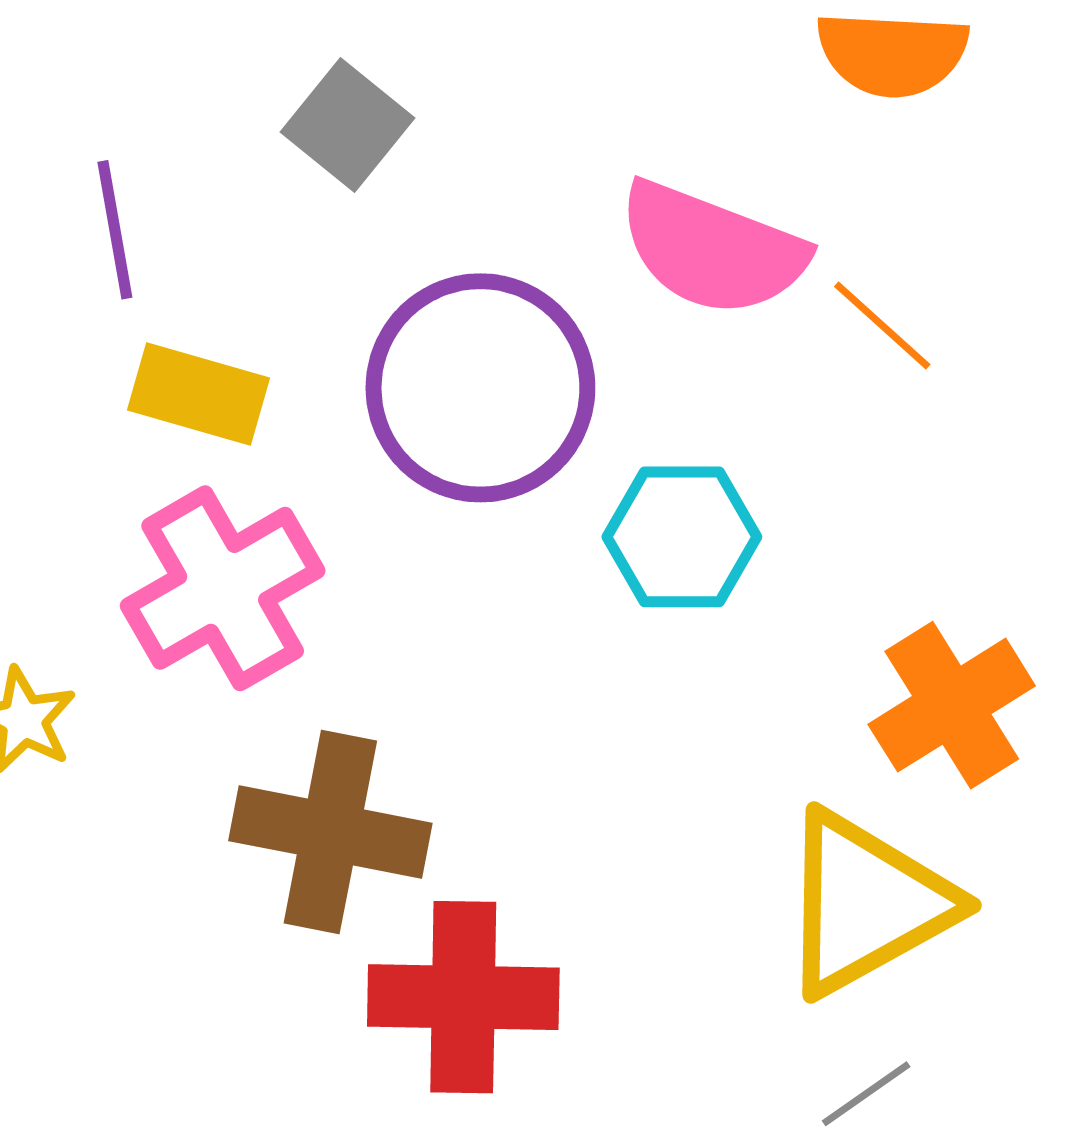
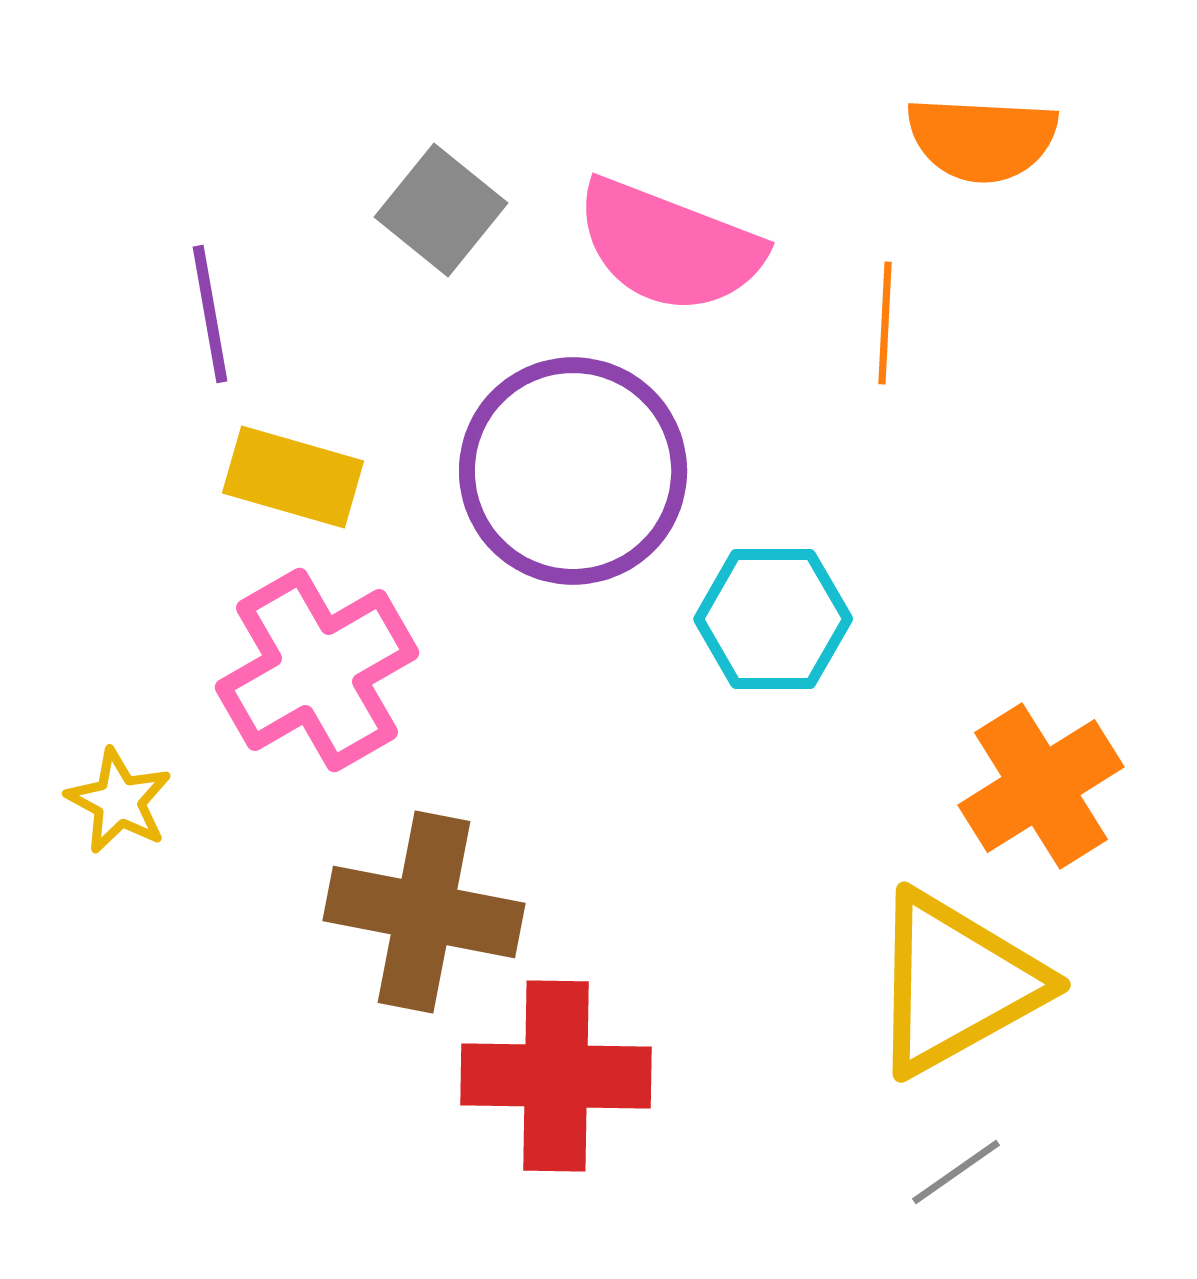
pink semicircle: (712, 249) -> (669, 246), moved
orange line: (882, 325) -> (885, 323), moved, turned 51

